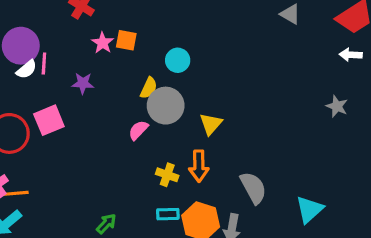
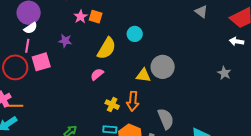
cyan circle: (178, 60) -> (135, 34), moved
pink line: (44, 64) -> (27, 46), moved
yellow semicircle: (149, 88) -> (107, 48), size x1.6
gray circle: (166, 106) -> (163, 67), moved
yellow triangle: (211, 124) -> (143, 75), turned 49

